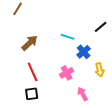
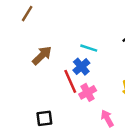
blue cross: (84, 52) -> (81, 67), moved
red line: (33, 72) -> (70, 81), moved

